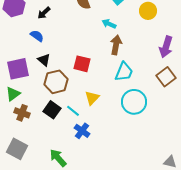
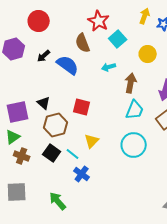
cyan arrow: (109, 24) -> (109, 67), turned -40
blue semicircle: (37, 36) -> (68, 65), moved, size x1.6
brown arrow: (116, 45) -> (131, 83), moved
cyan trapezoid: (124, 72) -> (135, 110), moved
gray square: (17, 149) -> (17, 192), turned -30

